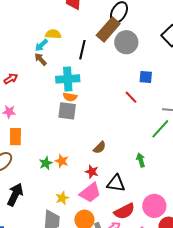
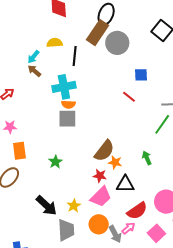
yellow semicircle: (53, 34) -> (55, 43), moved
brown semicircle: (100, 148) -> (104, 151), size x1.6
orange star: (62, 161) -> (115, 162), moved
green star: (46, 163) -> (55, 162), moved
black arrow: (15, 195) -> (46, 206), moved, turned 115

